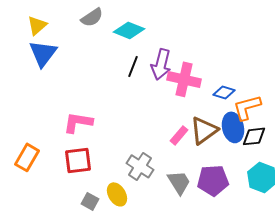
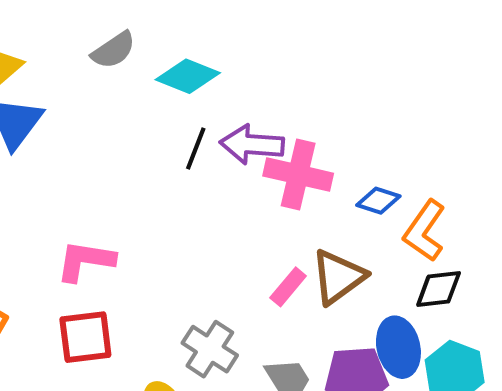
purple arrow: (161, 64) -> (252, 144), turned 80
orange L-shape: (247, 107) -> (425, 231), turned -40
blue ellipse: (233, 127) -> (398, 347), moved

